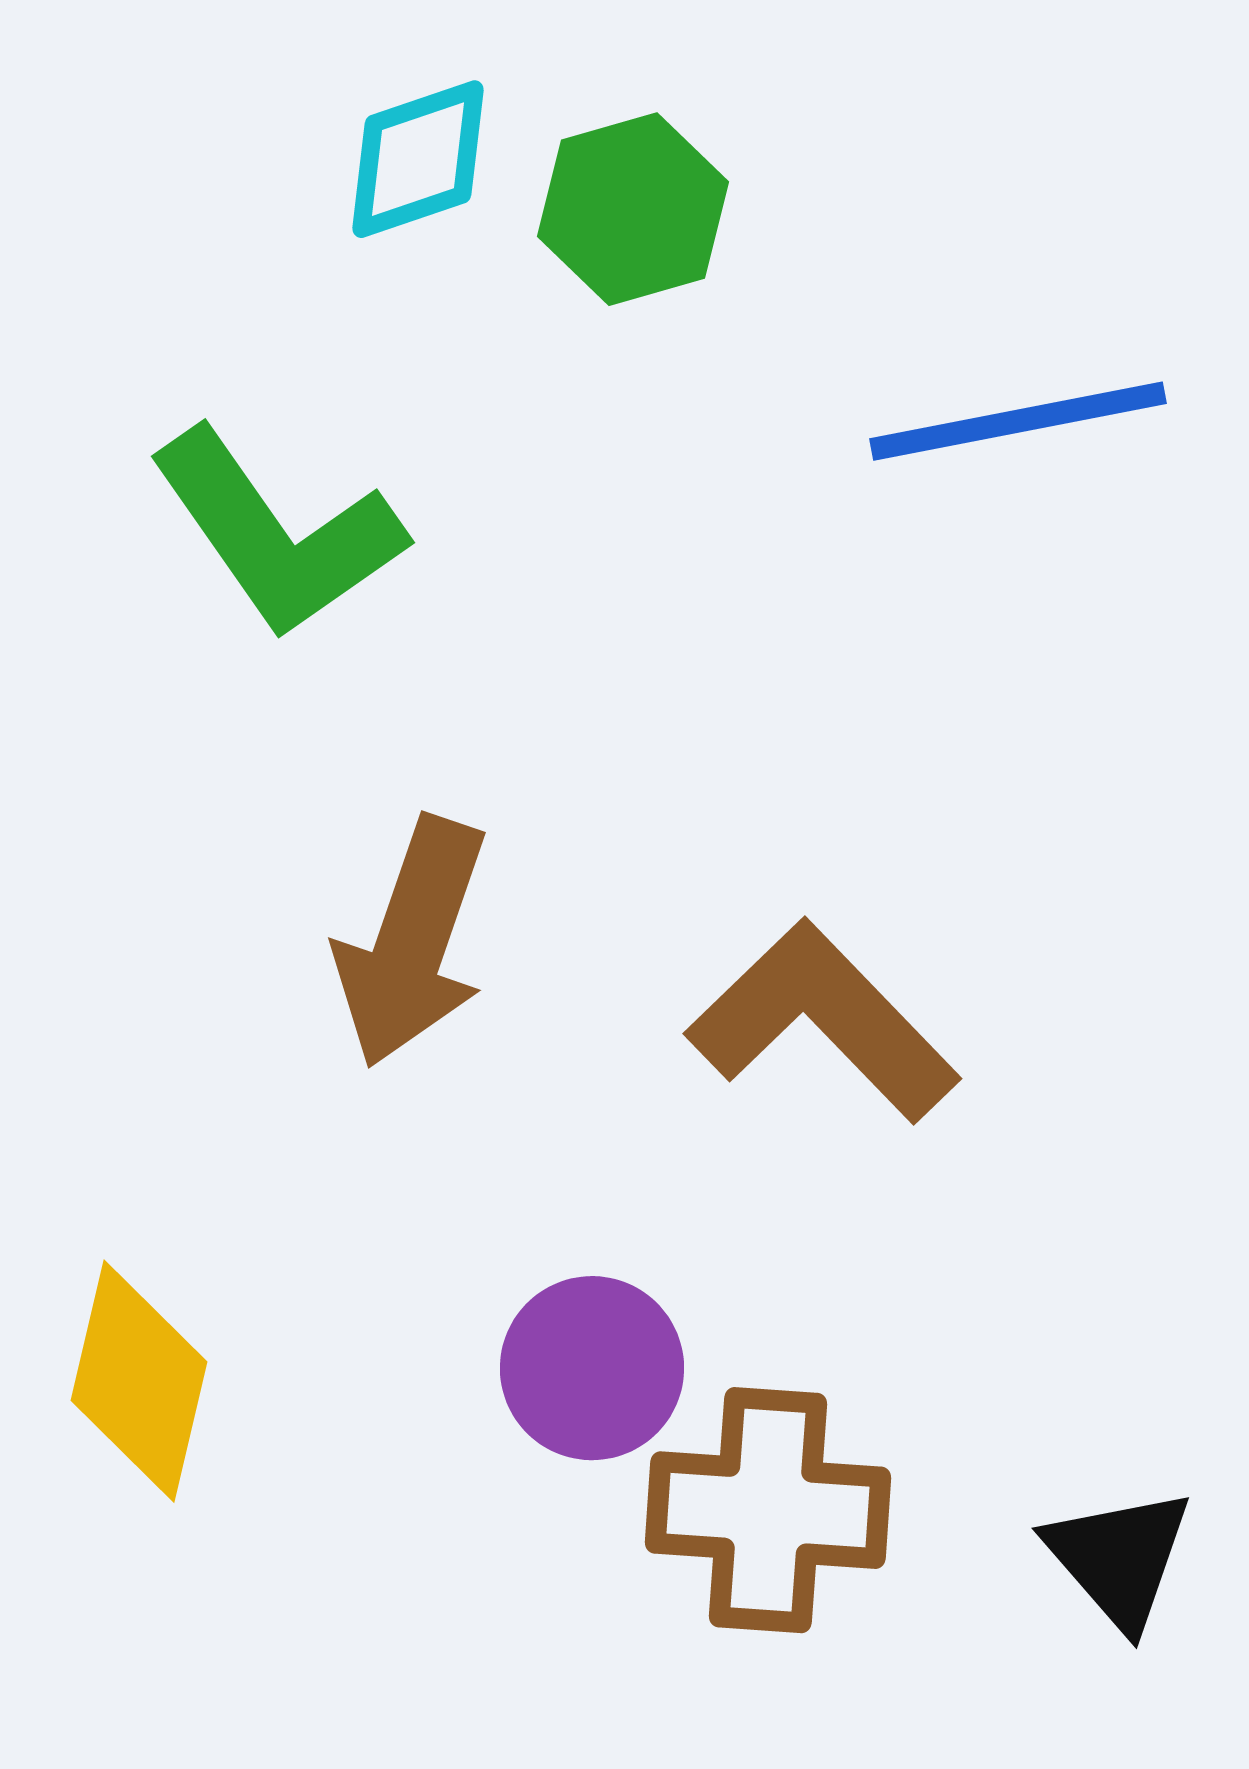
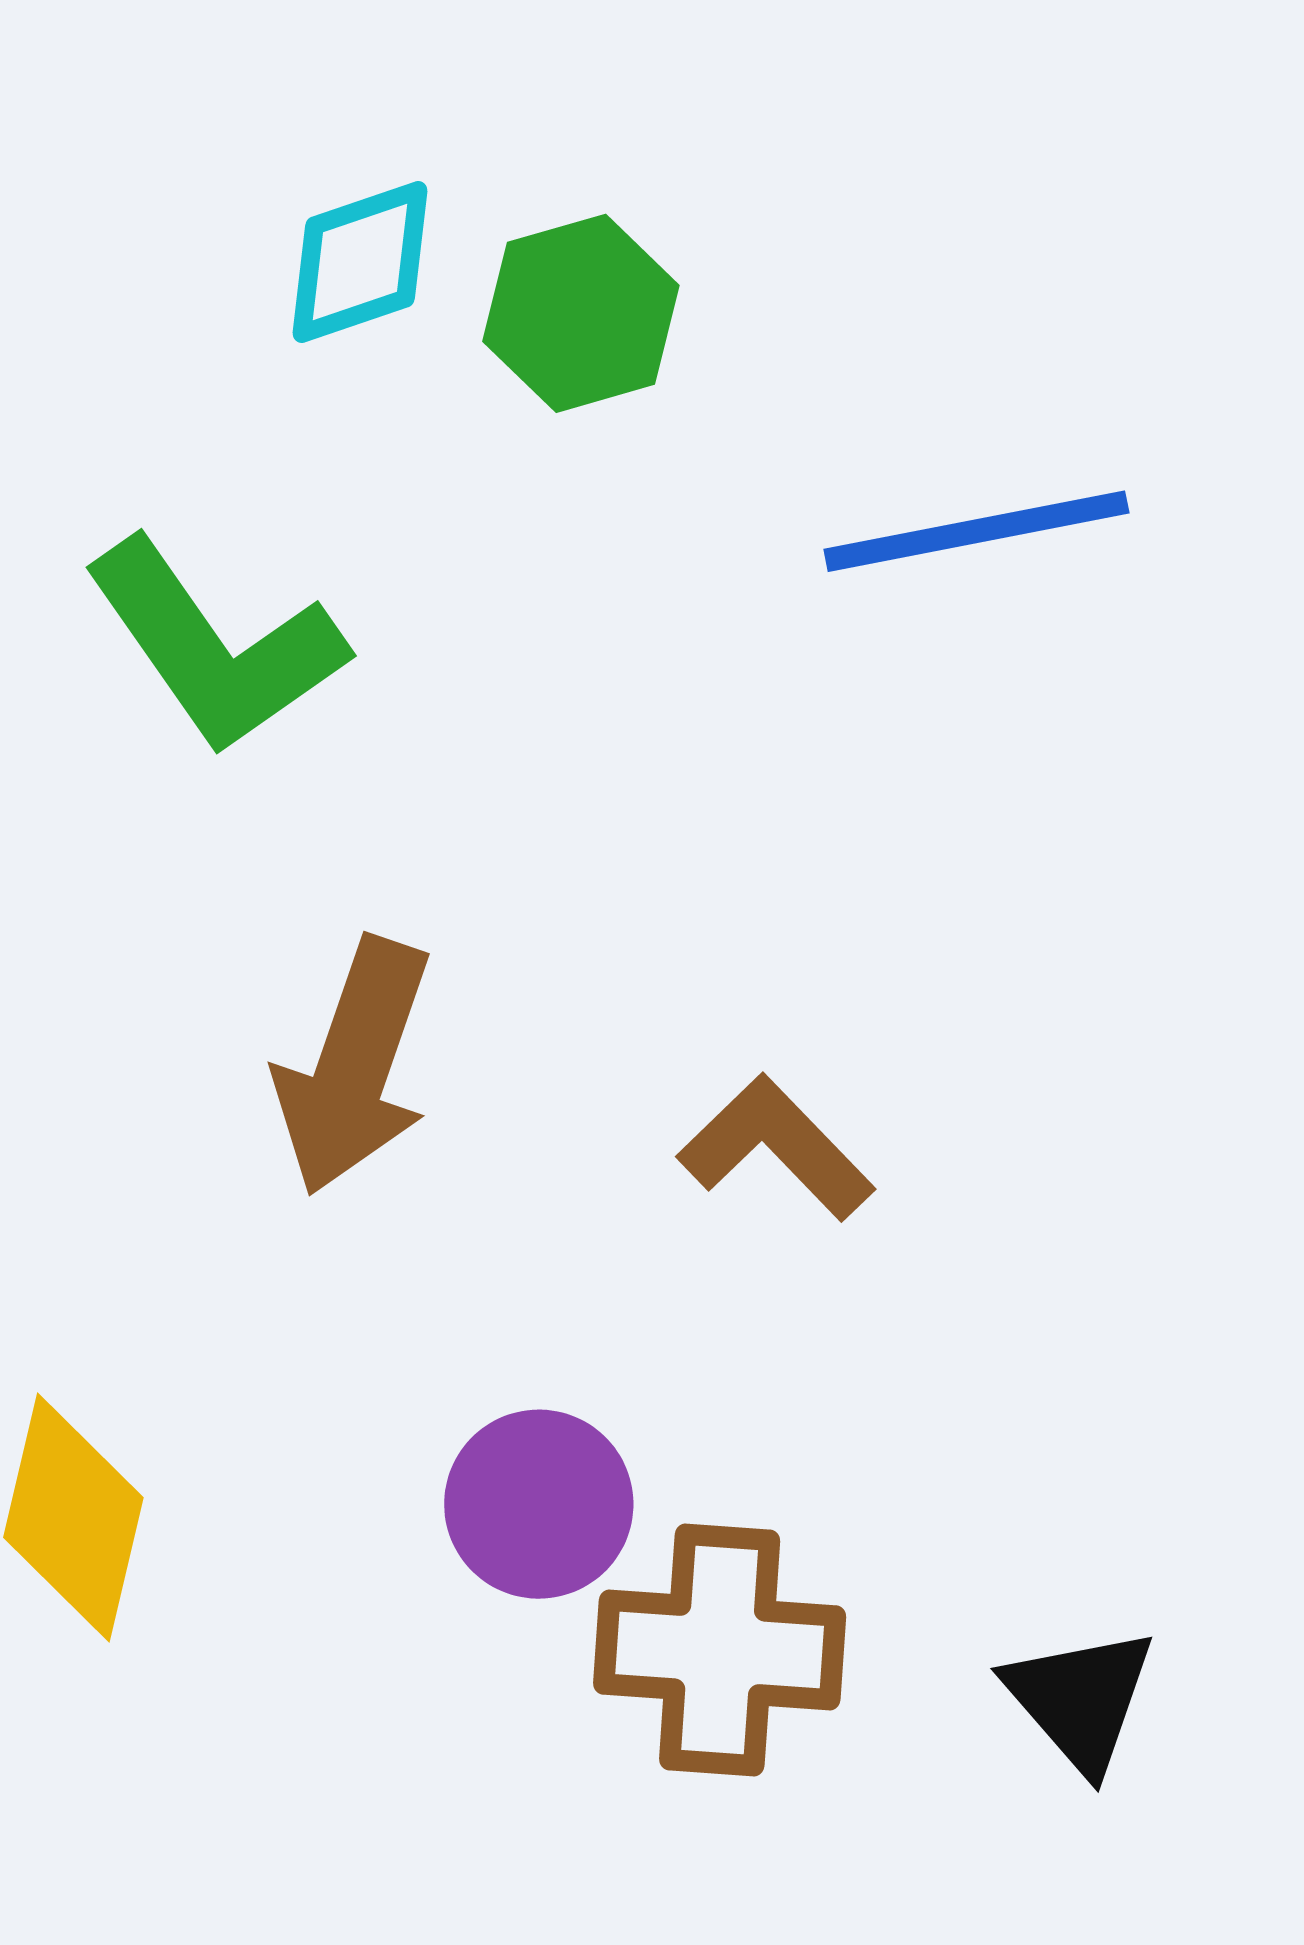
brown L-shape: (823, 1021) -> (776, 1148), size x0.7

